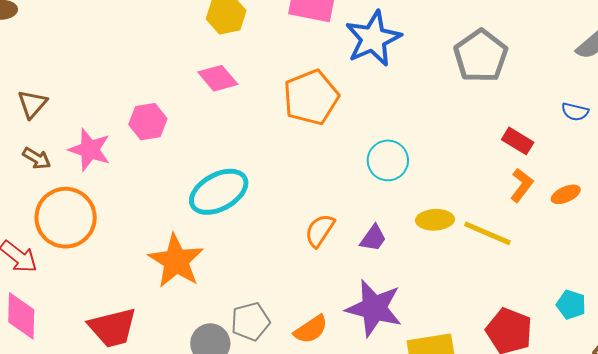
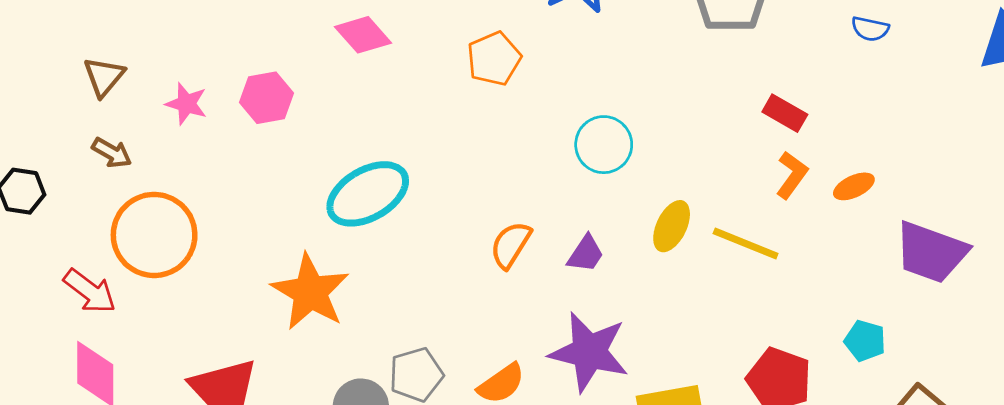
orange pentagon: (311, 97) -> (494, 59), size x0.7
blue semicircle: (575, 112) -> (870, 29), moved
pink star: (90, 150) -> (186, 104), moved, size x0.7
yellow ellipse: (435, 220) -> (672, 226), turned -60

